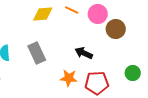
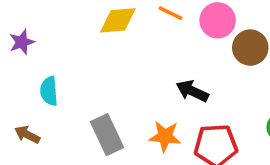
gray rectangle: (37, 53) -> (107, 135), moved

